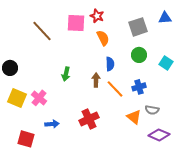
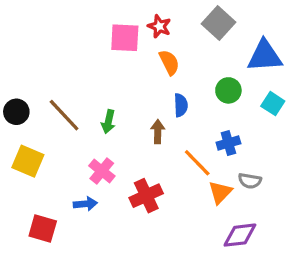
blue triangle: (165, 18) -> (265, 56), moved, size x1.6
gray square: (138, 27) -> (219, 23), moved, turned -30
brown line: (42, 31) -> (64, 115), moved
orange line: (115, 89) -> (197, 163), moved
pink cross: (39, 98) -> (102, 171), moved
orange triangle: (134, 117) -> (220, 192), turned 35
purple diamond: (159, 135) -> (240, 235), moved, turned -30

